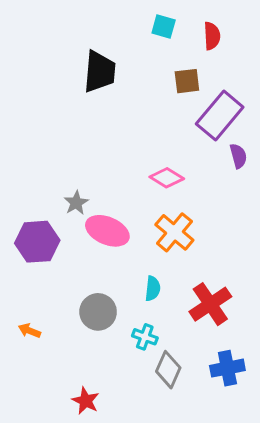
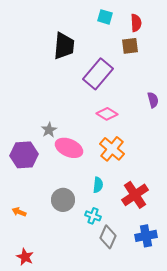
brown square: (187, 81) -> (130, 46), moved
purple rectangle: (220, 115) -> (98, 74), moved
red star: (86, 401) -> (25, 257), moved

